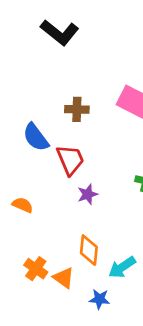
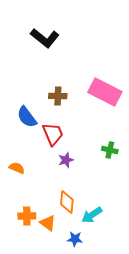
orange cross: (36, 269) -> (27, 216), turned -36

